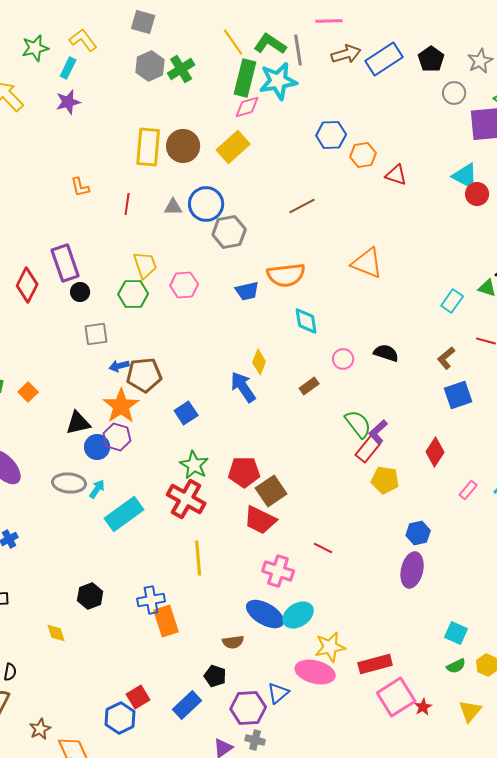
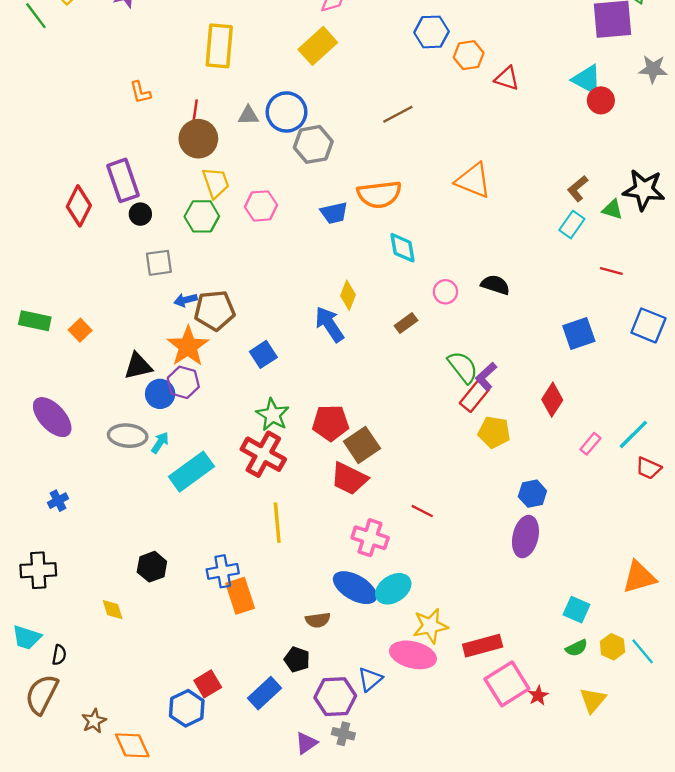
brown circle: (183, 146) -> (198, 139), moved
brown L-shape: (446, 358) -> (578, 189), moved

